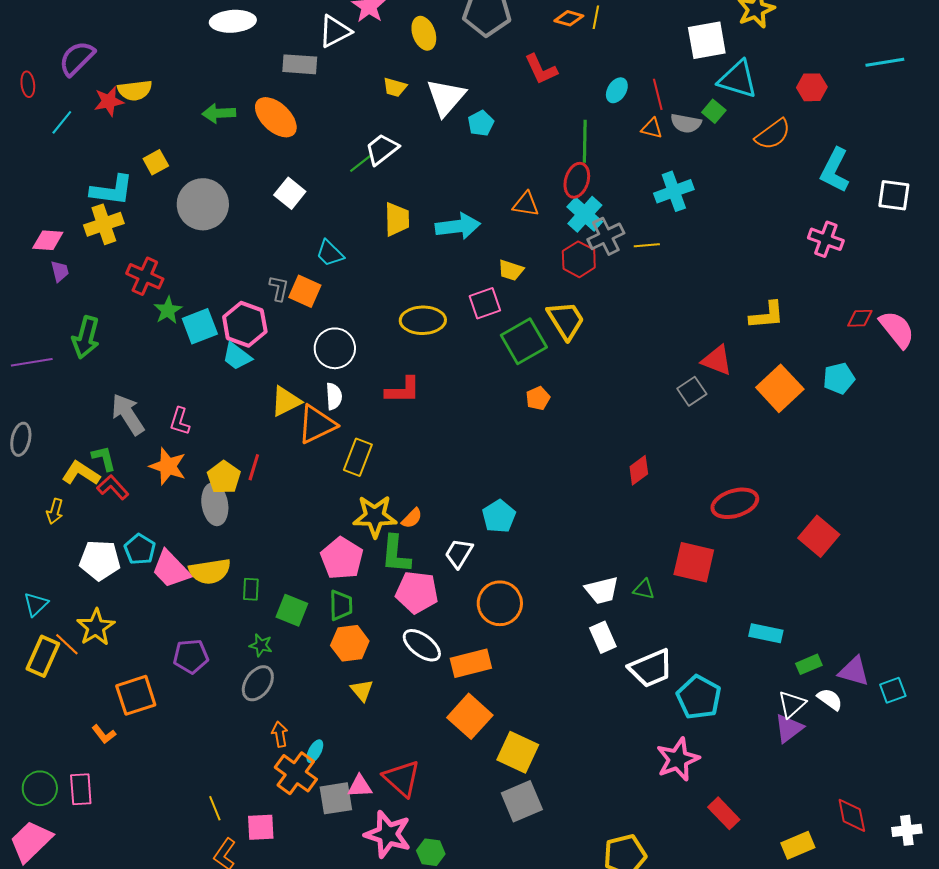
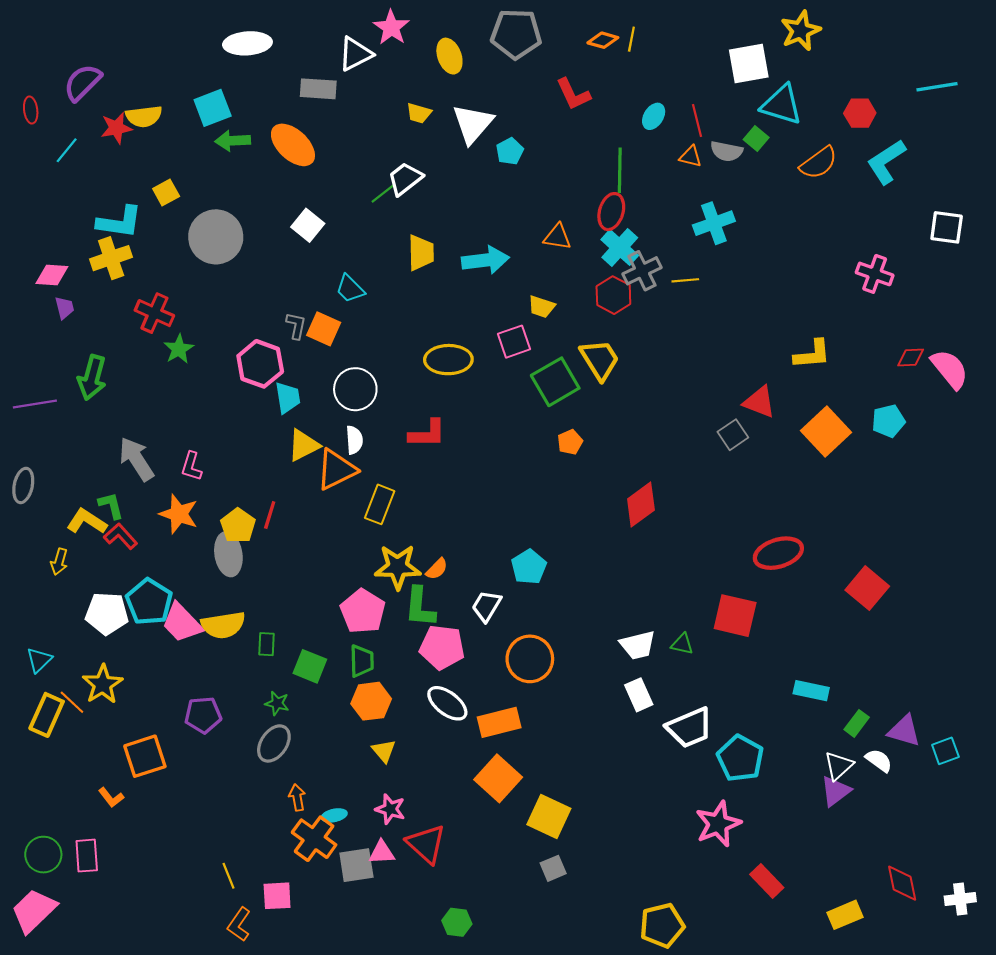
cyan L-shape: (835, 170) -> (886, 162), moved, turned 30
cyan square: (200, 326) -> (213, 108), moved
cyan trapezoid: (237, 356) -> (288, 398), moved, turned -136
red diamond: (639, 470) -> (641, 504), moved, size x1.4
cyan pentagon: (140, 549) -> (149, 602), size x1.4
green rectangle: (809, 664) -> (857, 723), turned -30
cyan ellipse: (315, 751) -> (334, 815), turned 50
gray square: (522, 801) -> (553, 868), size x0.6
pink star: (388, 834) -> (390, 809), moved, size x0.6

